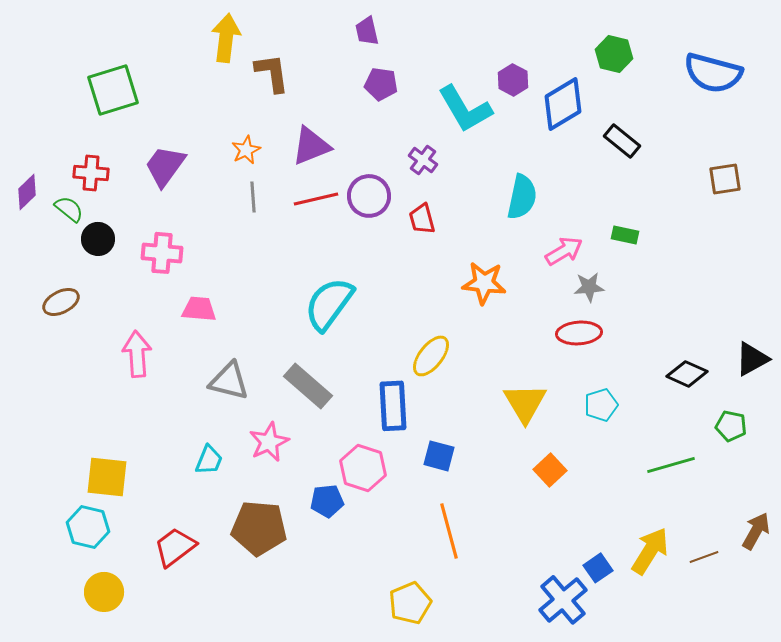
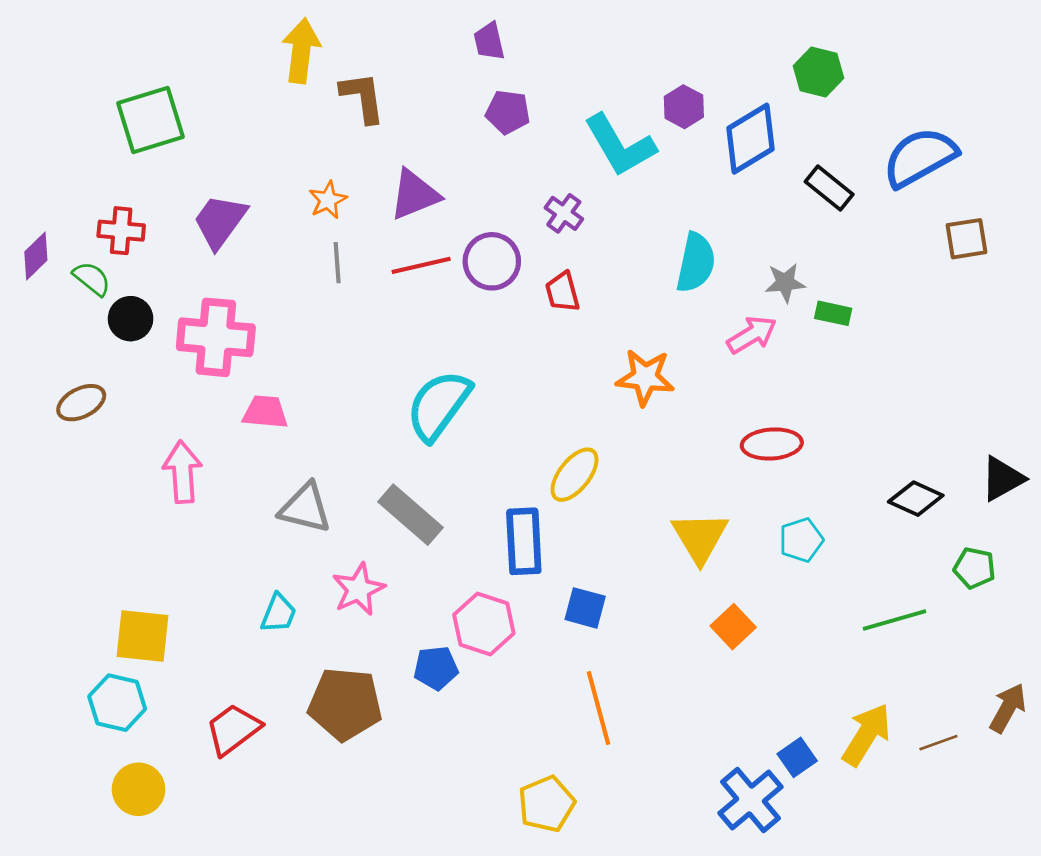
blue semicircle: (713, 73) -> (920, 157), moved, turned 136
pink cross: (162, 253) -> (216, 337), size x1.4
gray star: (589, 287) -> (785, 283), moved

